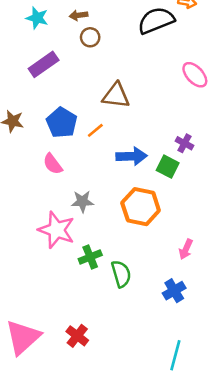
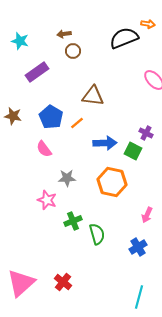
cyan star: (37, 18) -> (20, 41), moved
pink star: (57, 230) -> (47, 200), size x0.7

